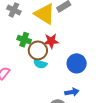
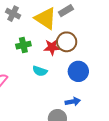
green cross: (24, 40) -> (23, 45), turned -32
brown circle: (38, 50) -> (67, 42), moved

